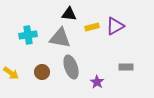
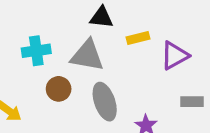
purple triangle: (115, 26) -> (175, 56), moved
brown circle: (42, 72) -> (59, 89), moved

